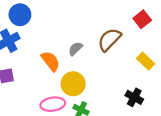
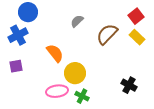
gray semicircle: (75, 49) -> (77, 21), moved
yellow rectangle: (146, 61) -> (137, 37), moved

